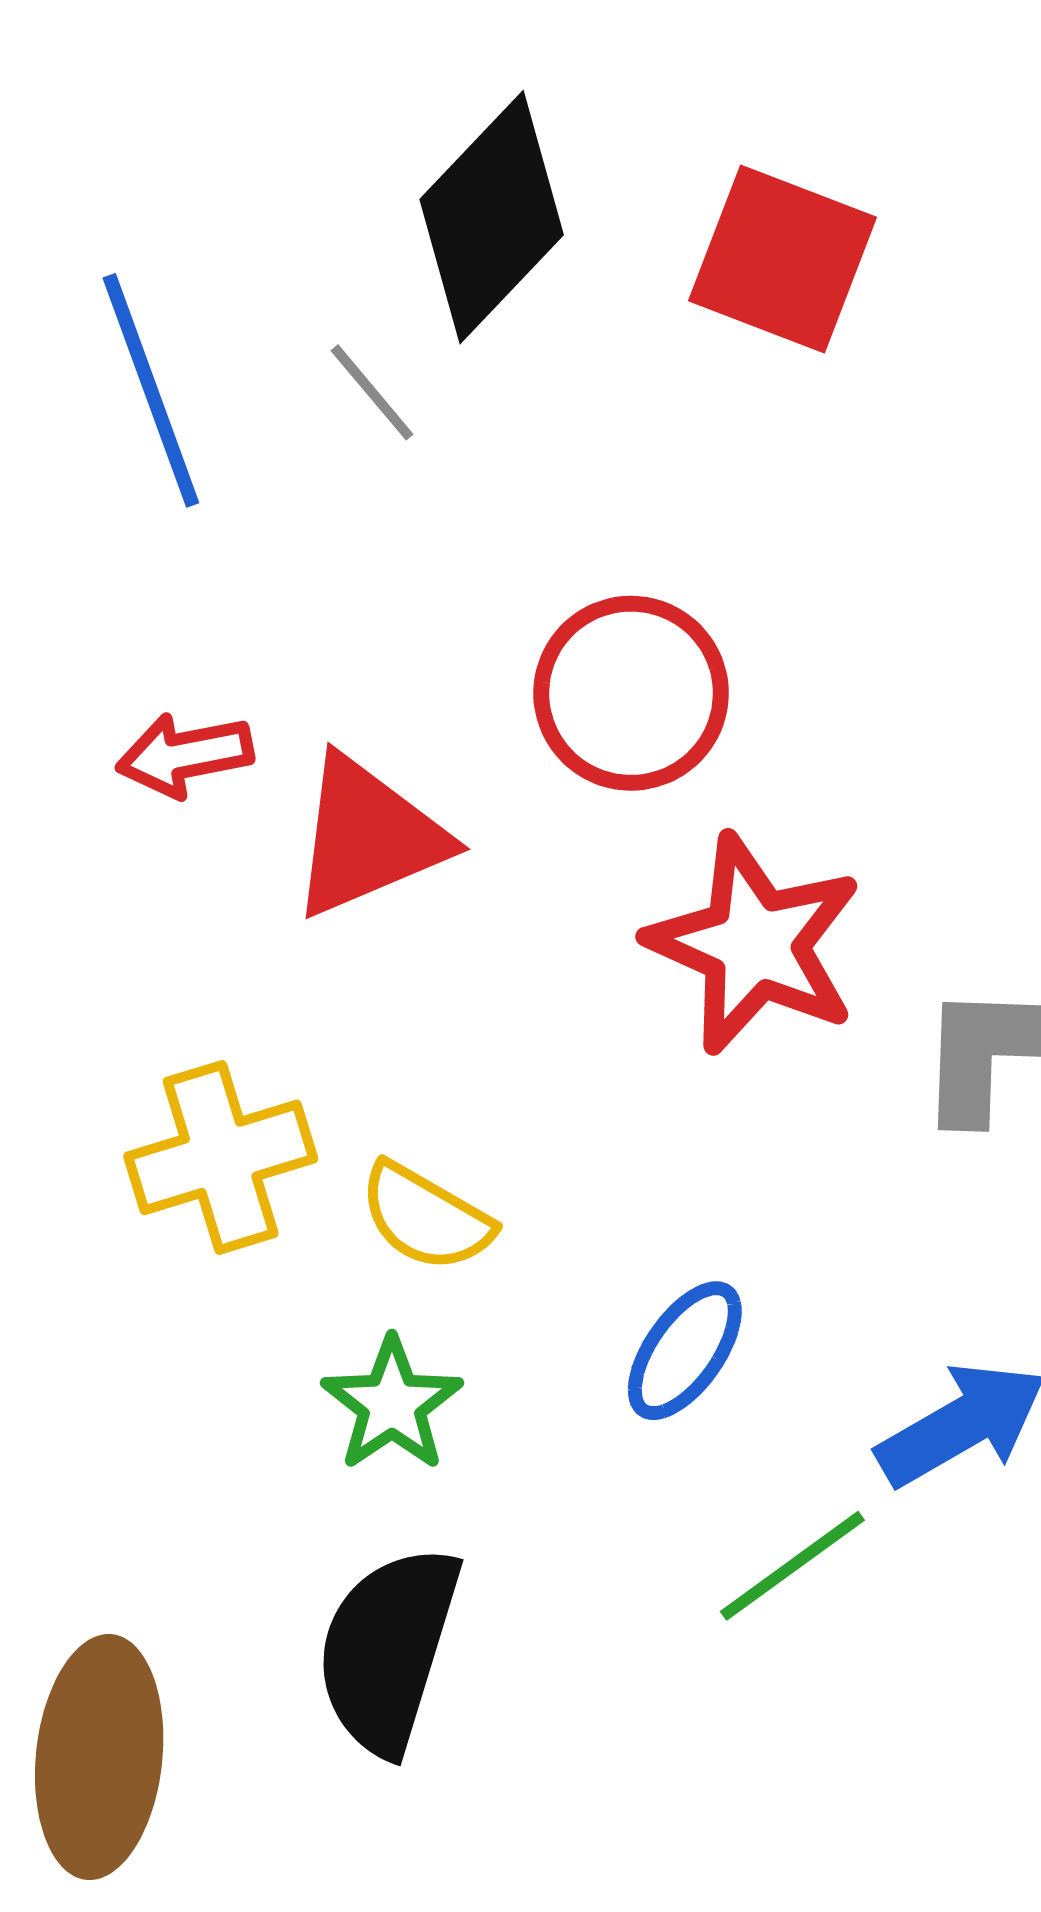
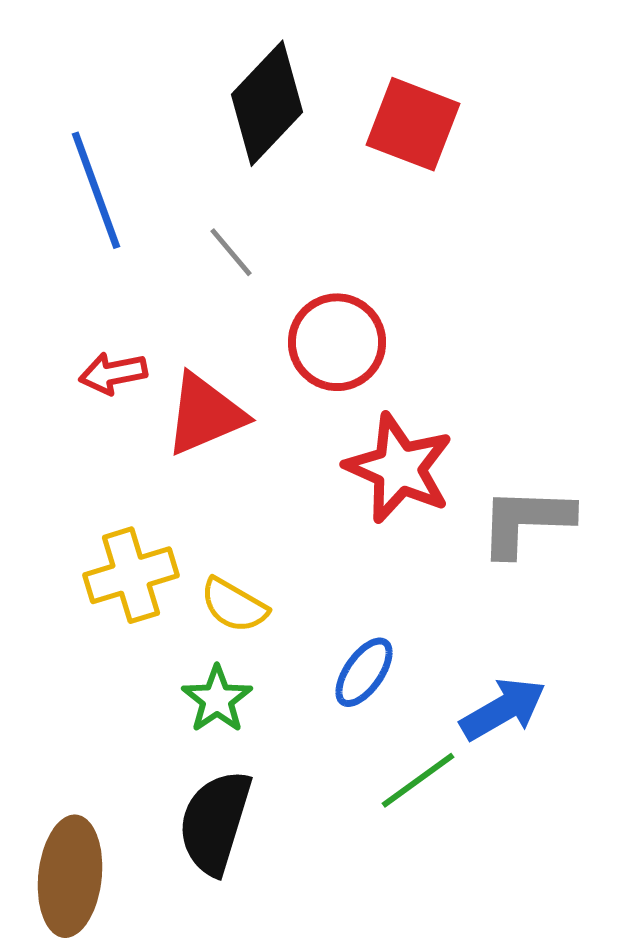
gray line: (372, 392) -> (231, 252), moved

